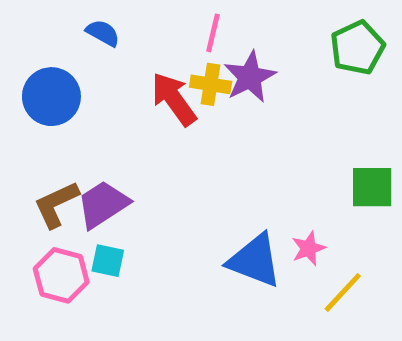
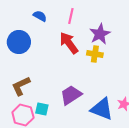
pink line: (213, 33) -> (71, 16), moved
yellow cross: (211, 84) -> (95, 54), moved
purple trapezoid: (103, 204) -> (71, 95), moved

